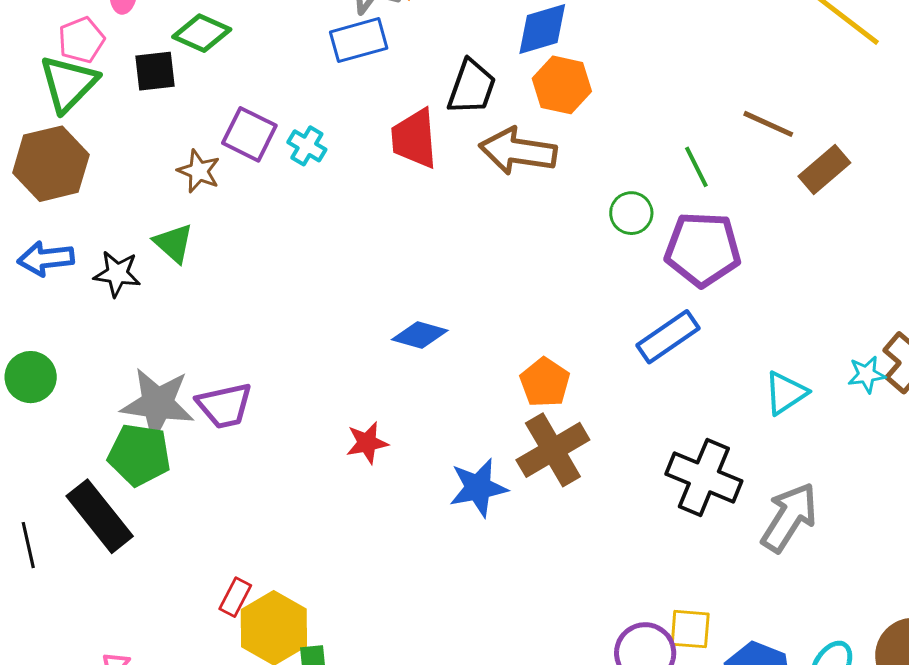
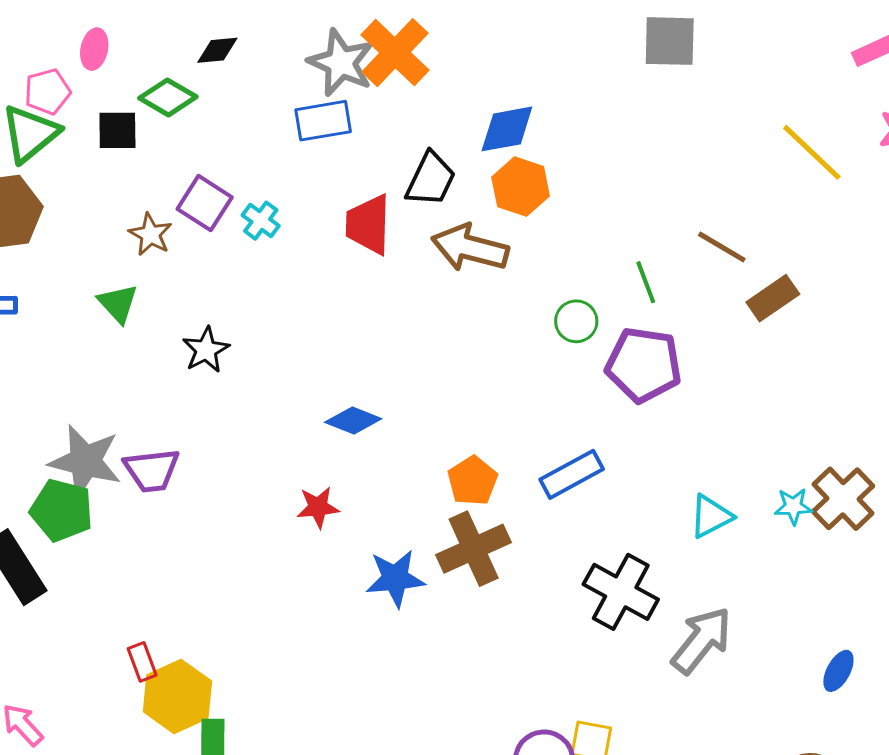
black star: (117, 274) -> (206, 350), moved, turned 30
blue rectangle: (668, 337) -> (572, 474), moved
red star: (367, 443) -> (318, 507), moved
red rectangle: (235, 597) -> (142, 662), turned -54

